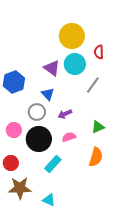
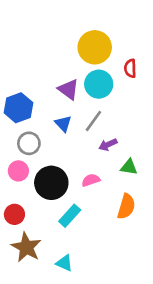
gray line: (93, 85) -> (93, 121), moved
gray circle: (37, 112) -> (29, 143), moved
purple arrow: (65, 114) -> (108, 145), moved
green triangle: (98, 127) -> (129, 167), turned 32
brown star: (20, 188) -> (26, 247), turned 30

